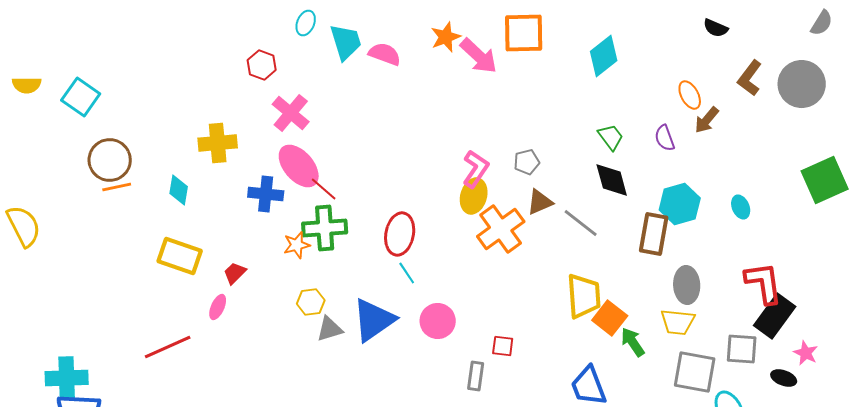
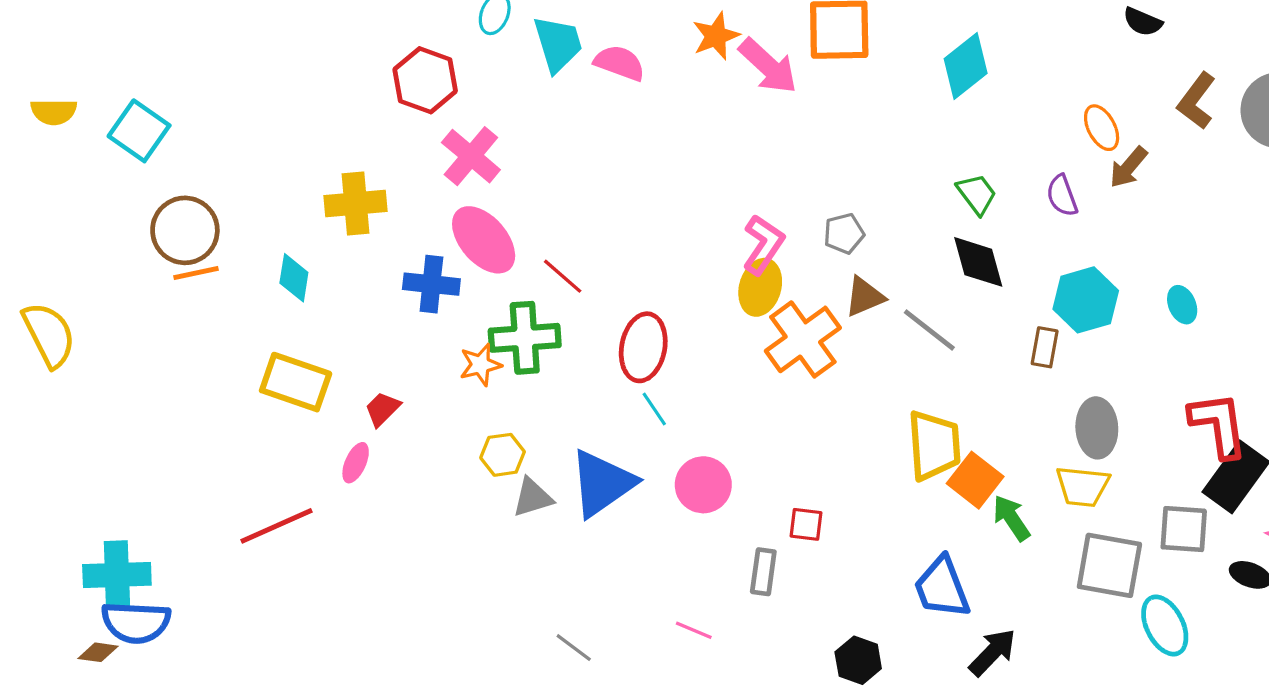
red hexagon: (262, 65) -> (425, 80), size x1.4
red line: (324, 189) -> (563, 276), moved
brown rectangle: (654, 234) -> (1045, 347), size x0.6

